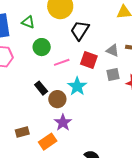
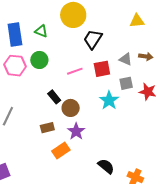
green circle: (42, 47) -> (39, 60), moved
red square: (89, 60) -> (102, 69), turned -30
cyan star: (77, 86) -> (109, 100), moved
brown rectangle: (22, 132) -> (47, 128), moved

